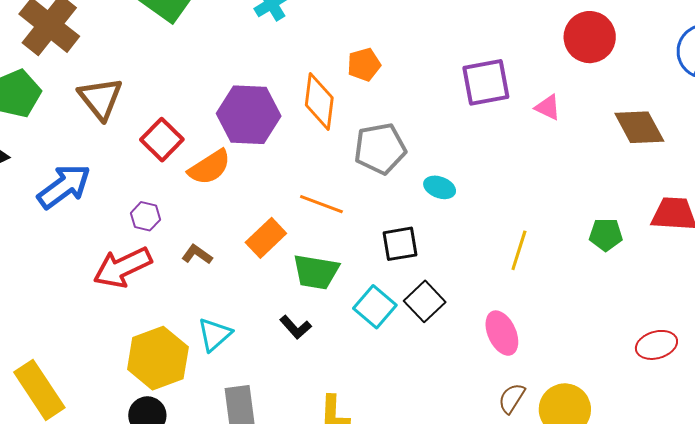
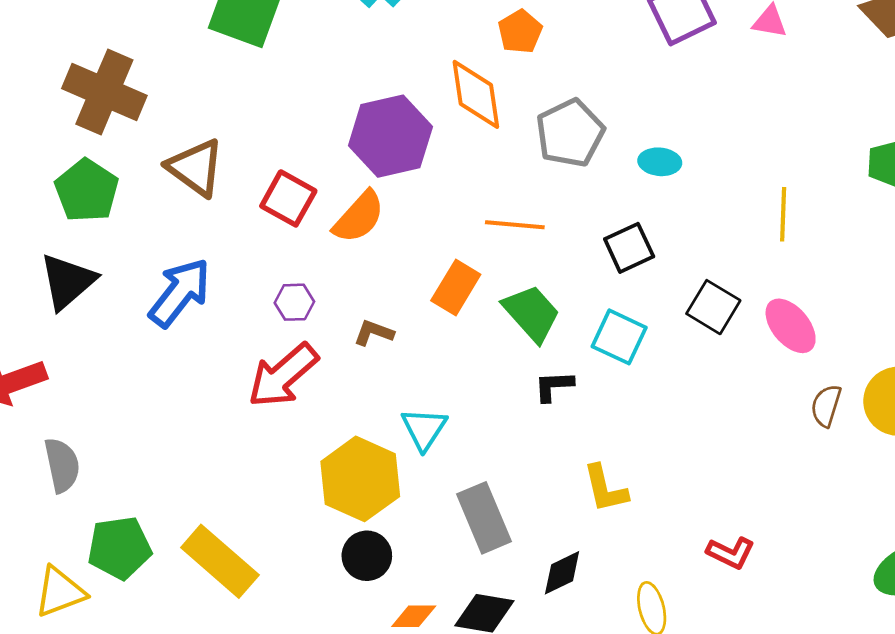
green trapezoid: (316, 272) -> (532, 313), turned -126
black square: (425, 301) -> (713, 307), moved
black L-shape: (296, 327) -> (554, 386), moved, turned 144

